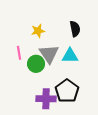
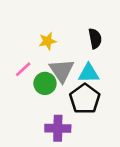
pink line: (19, 53) -> (23, 69), turned 56
black pentagon: (67, 91) -> (85, 99), moved

